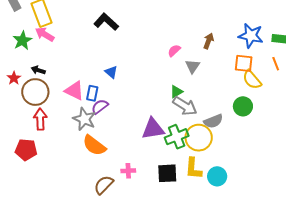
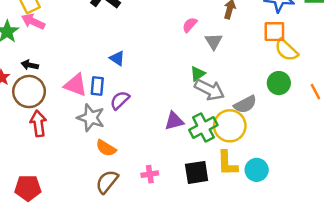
orange line: (276, 64) -> (315, 92), moved
purple semicircle: (100, 107) -> (120, 100), moved
purple triangle: (153, 129) -> (174, 121), size x0.7
orange semicircle: (94, 145) -> (106, 148), size x0.7
red pentagon: (26, 150) -> (28, 188), moved
brown semicircle: (104, 185) -> (107, 182), moved

